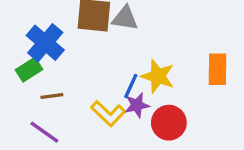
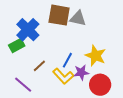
blue line: (131, 86) -> (67, 60), moved
brown line: (52, 96) -> (39, 66), moved, turned -40

